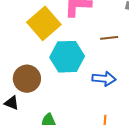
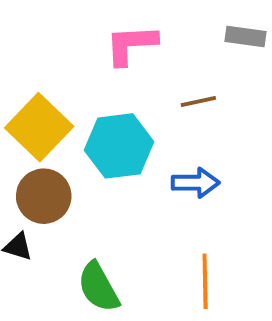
yellow square: (44, 23) -> (39, 127), moved

